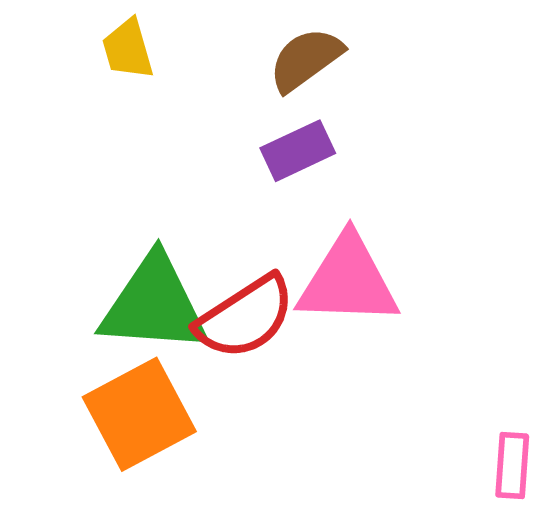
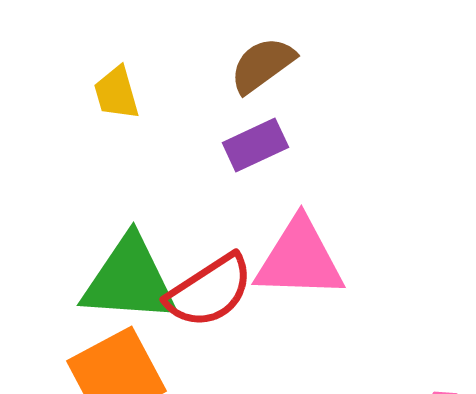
yellow trapezoid: (128, 49) -> (116, 93), moved

